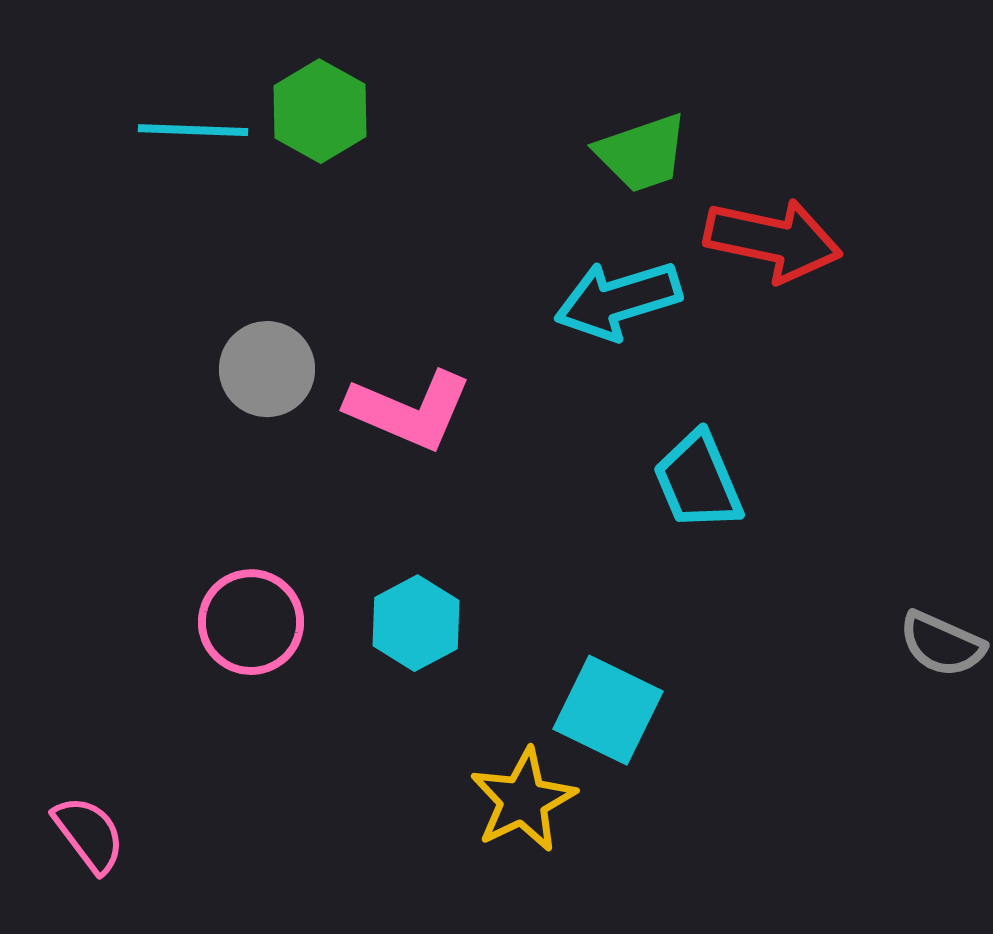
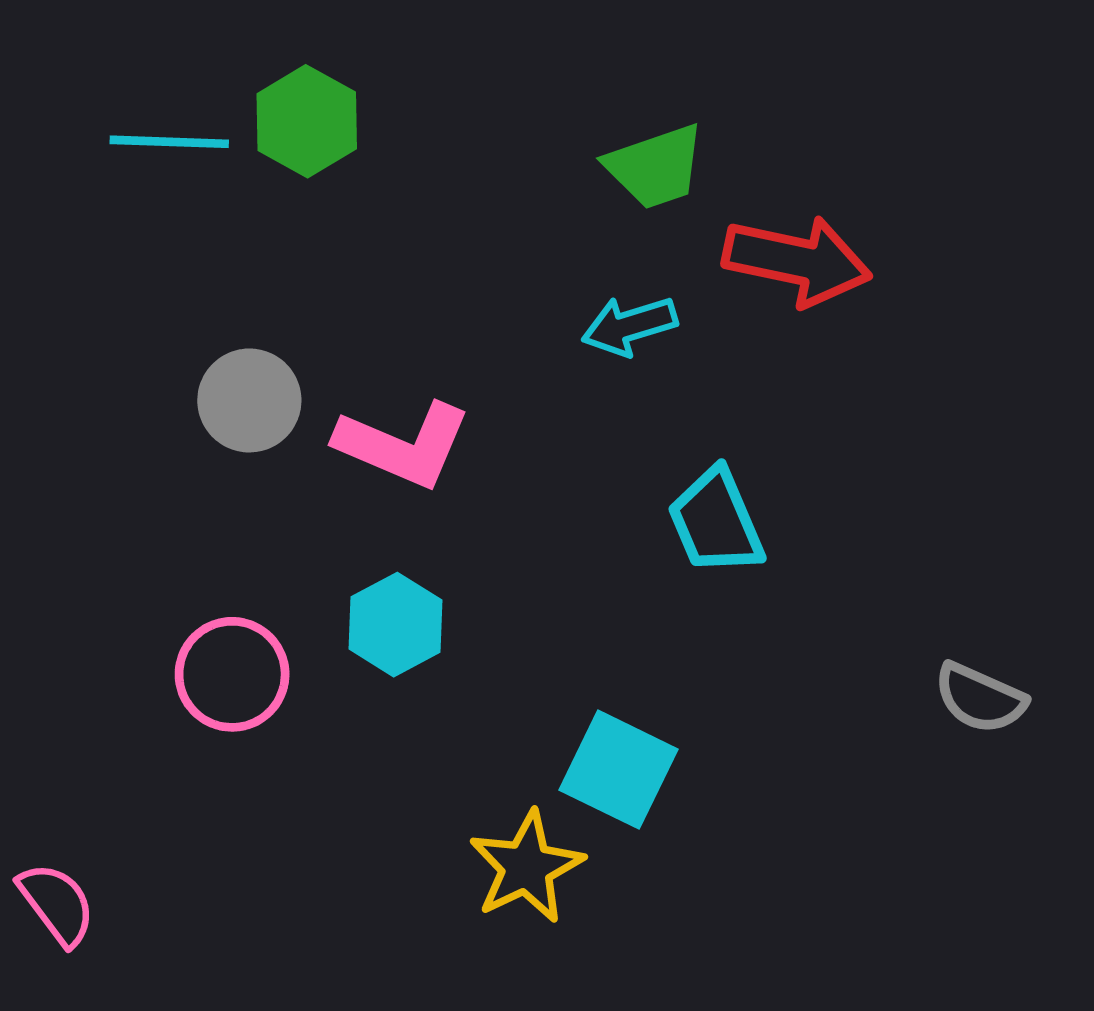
cyan arrow: (618, 300) -> (629, 326), size x0.7
cyan hexagon: (416, 623) -> (395, 625), moved

